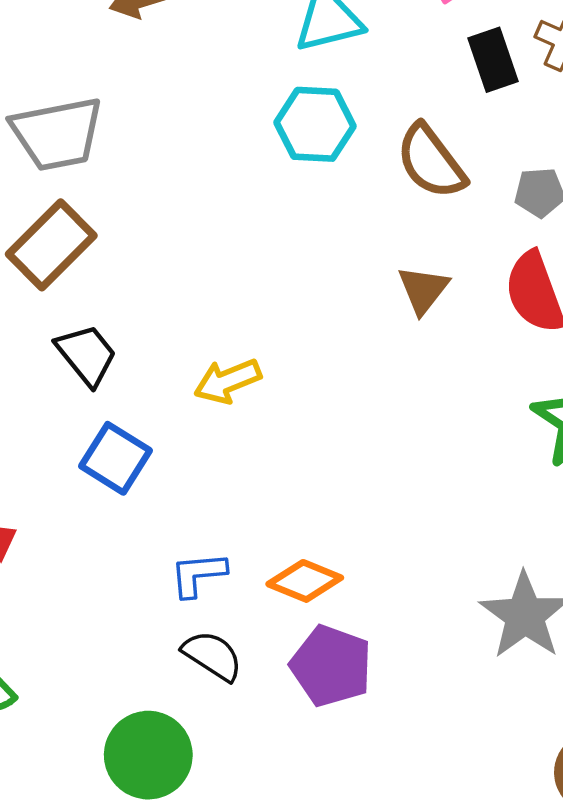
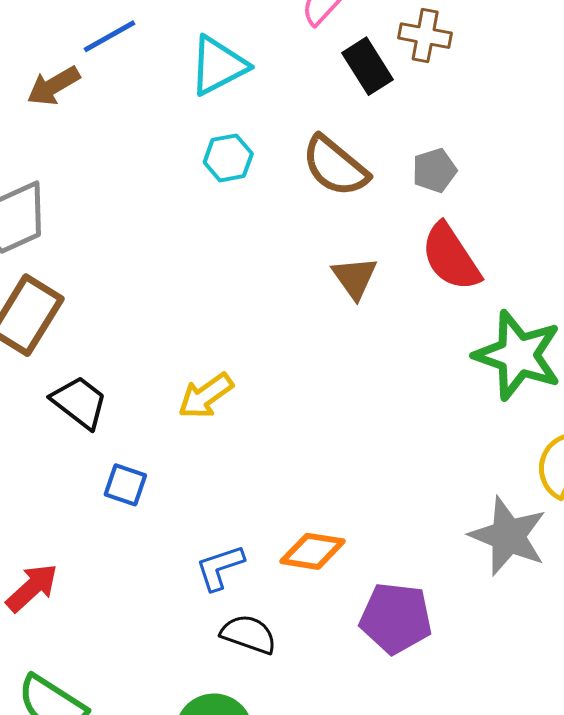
cyan hexagon: (315, 124) -> (228, 158), size x0.7
blue square: (116, 458) -> (125, 485), size x0.7
purple pentagon: (331, 666) -> (396, 618), moved

